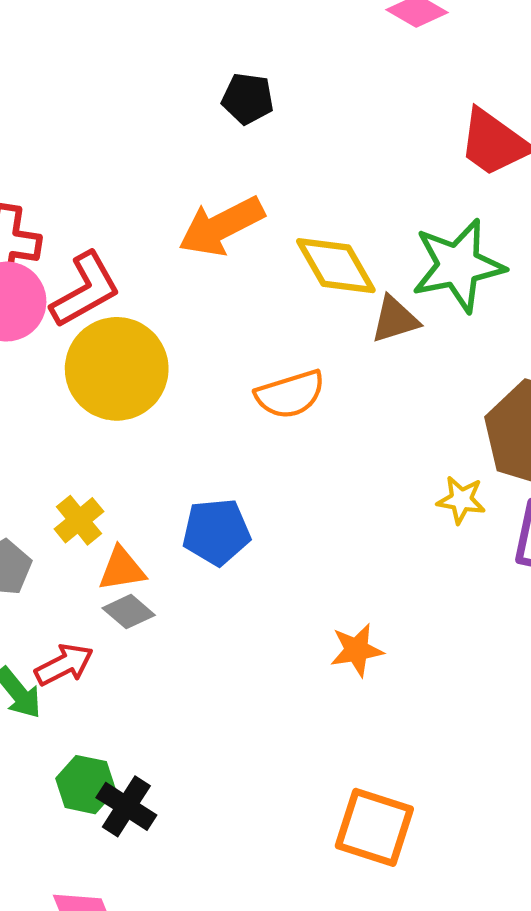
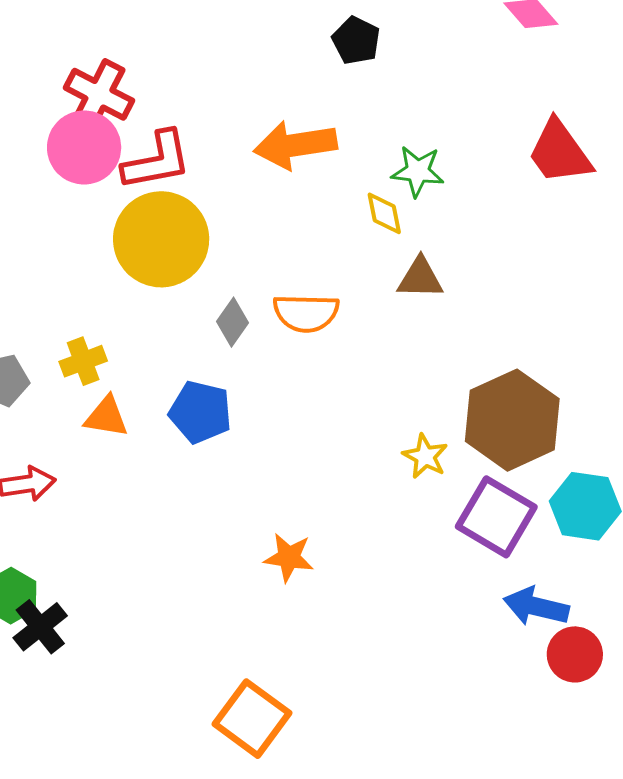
green star: (458, 265) -> (418, 171), moved, size x0.6
yellow diamond: (336, 266) -> (384, 213), size x0.6
gray diamond: (129, 612) -> (233, 322), moved, turned 66

